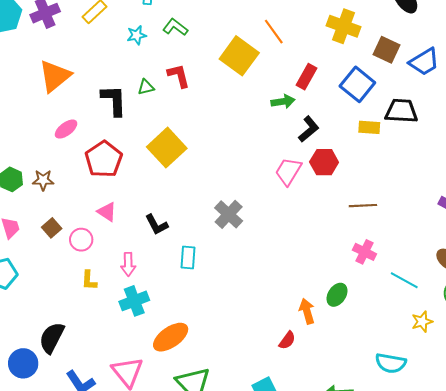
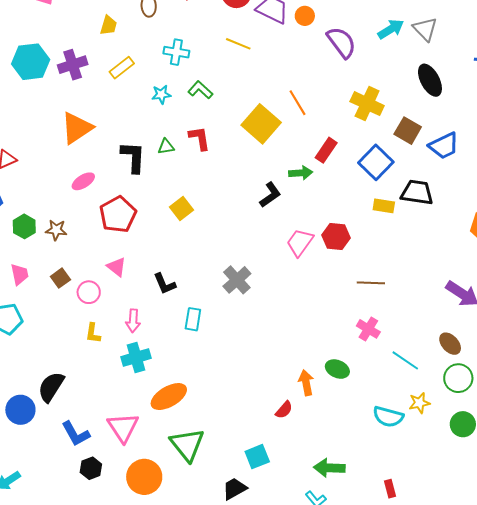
black L-shape: (309, 129) -> (270, 195), moved
yellow square: (167, 148) -> (181, 208), size x0.6
green ellipse: (337, 295) -> (337, 369), turned 75
cyan semicircle: (391, 363) -> (388, 417), moved

